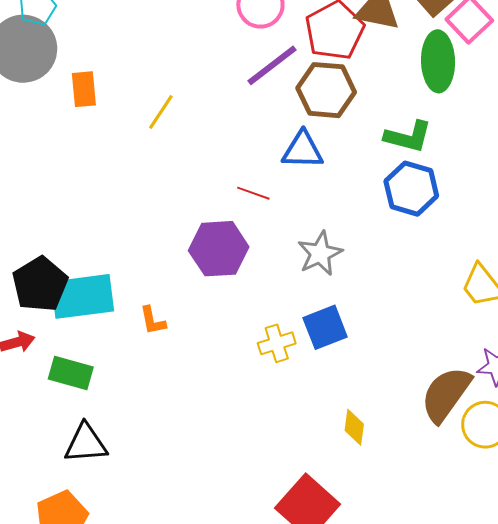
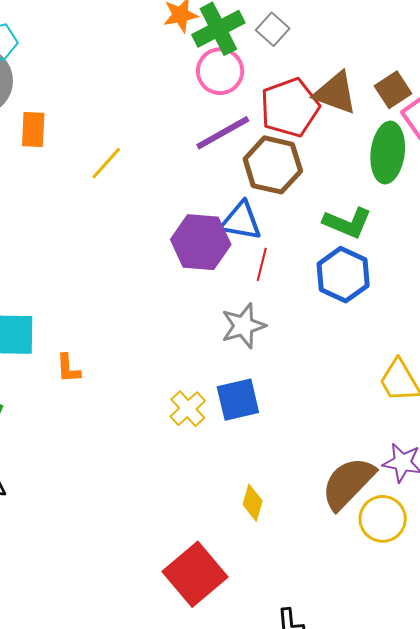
red line: (253, 193) -> (262, 264), moved, turned 76
purple hexagon: (219, 249) -> (201, 242), moved
yellow cross: (277, 343) -> (188, 409), turned -33

